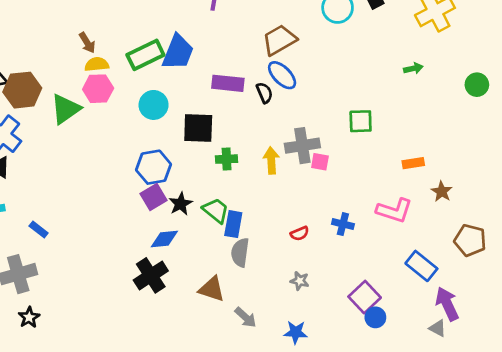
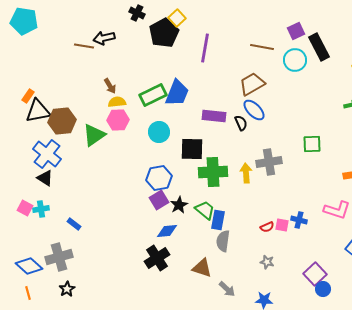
green cross: (227, 159) -> (213, 172), size x1.8
pink square: (320, 162) -> (282, 225), moved

